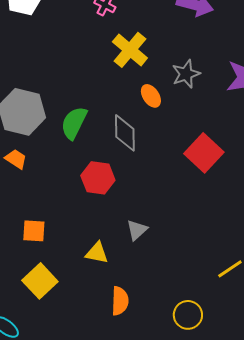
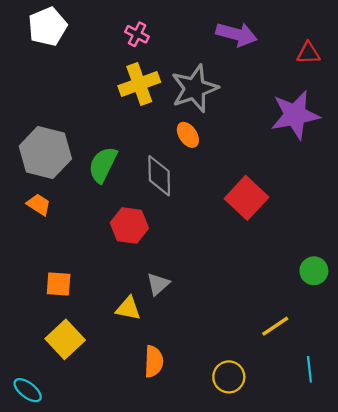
yellow cross: (130, 50) -> (139, 84), moved, turned 30
gray star: (186, 74) -> (195, 88), moved, size x1.5
gray triangle: (137, 230) -> (158, 284), moved

